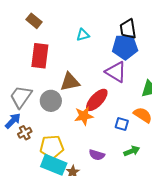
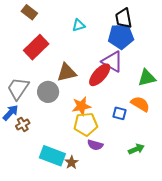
red rectangle: (40, 56) -> (36, 47), turned 40
red ellipse: (97, 100) -> (100, 75), moved
yellow pentagon: (52, 147) -> (86, 124), moved
green arrow: (132, 151) -> (136, 149), moved

